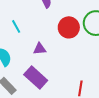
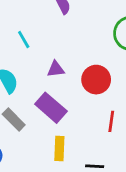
red circle: (69, 27) -> (96, 80), moved

